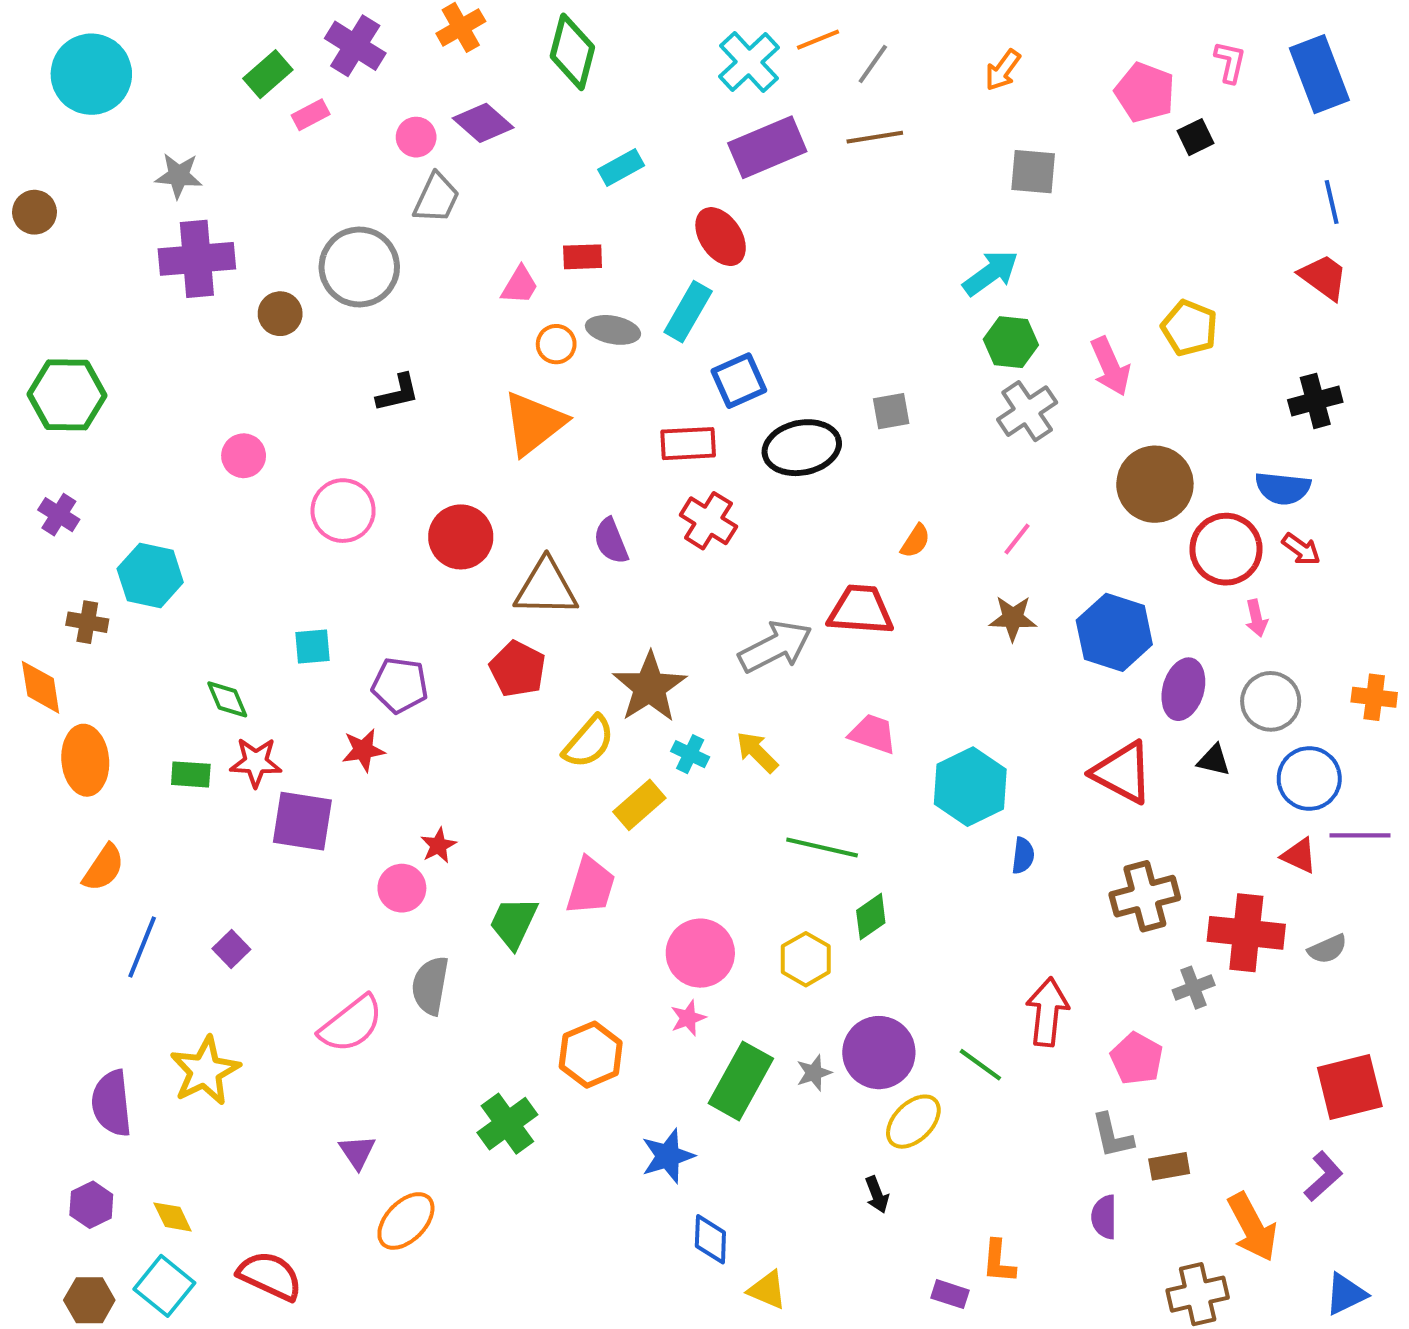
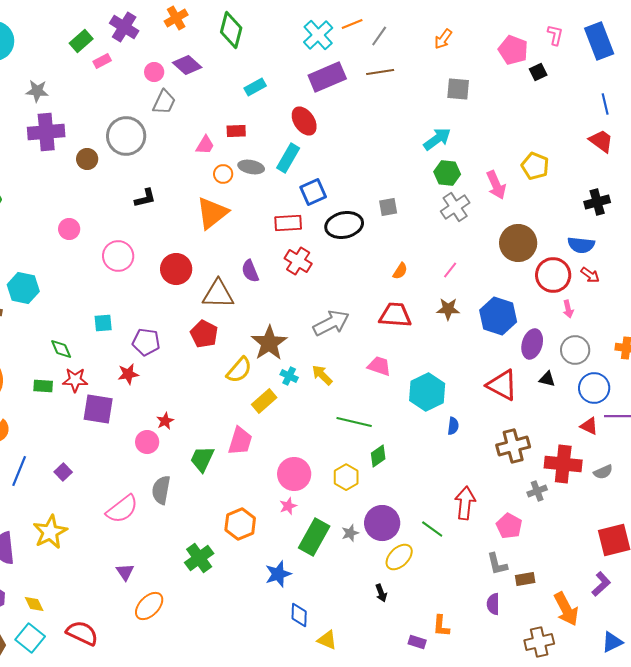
red trapezoid: (861, 610) -> (395, 315), moved

